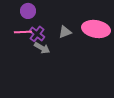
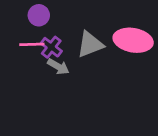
gray triangle: (65, 32) -> (90, 44), size x1.5

